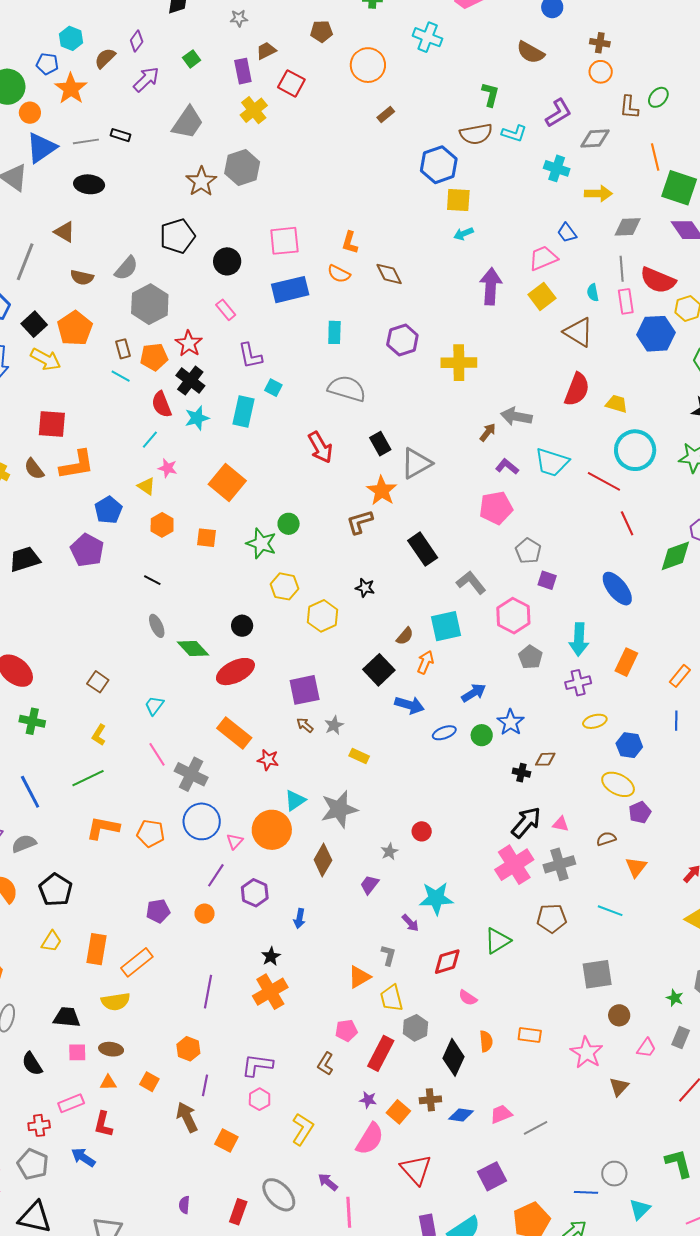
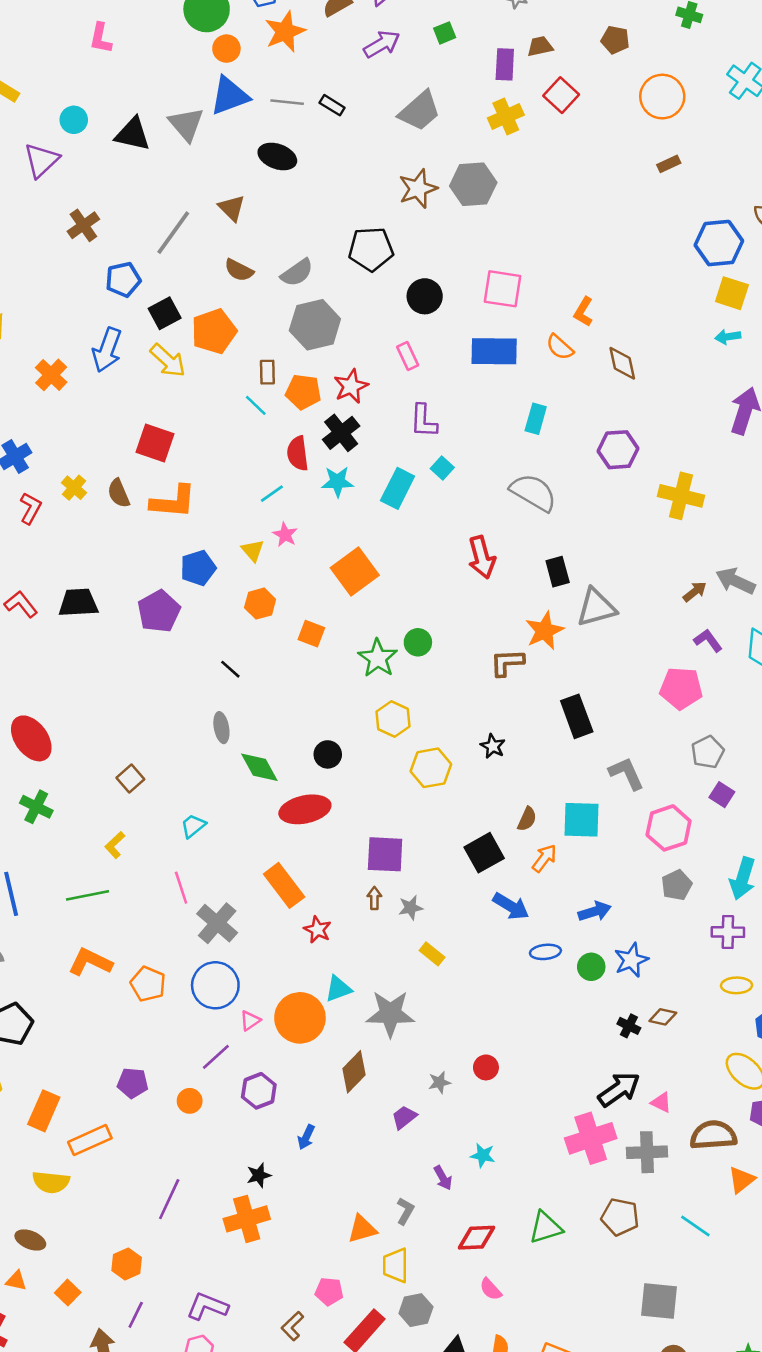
brown semicircle: (405, 636) -> (527, 819), turned -30
brown arrow: (305, 725) -> (374, 898), turned 36
brown semicircle: (606, 839) -> (713, 1135), size x1.8
cyan star: (436, 898) -> (483, 1155), size x0.6

